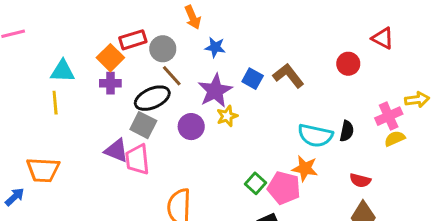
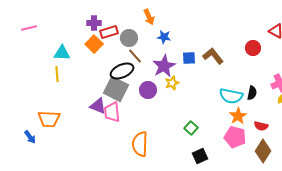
blue square: (253, 79) -> (189, 58), turned -32
purple cross: (110, 83) -> (94, 23), moved
gray square: (143, 125) -> (116, 89), size x1.4
orange star: (305, 168) -> (238, 116), moved, turned 30
pink pentagon: (284, 188) -> (235, 137), moved
blue arrow: (15, 197) -> (30, 137), turned 96

